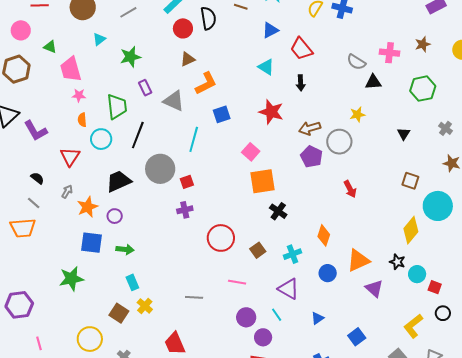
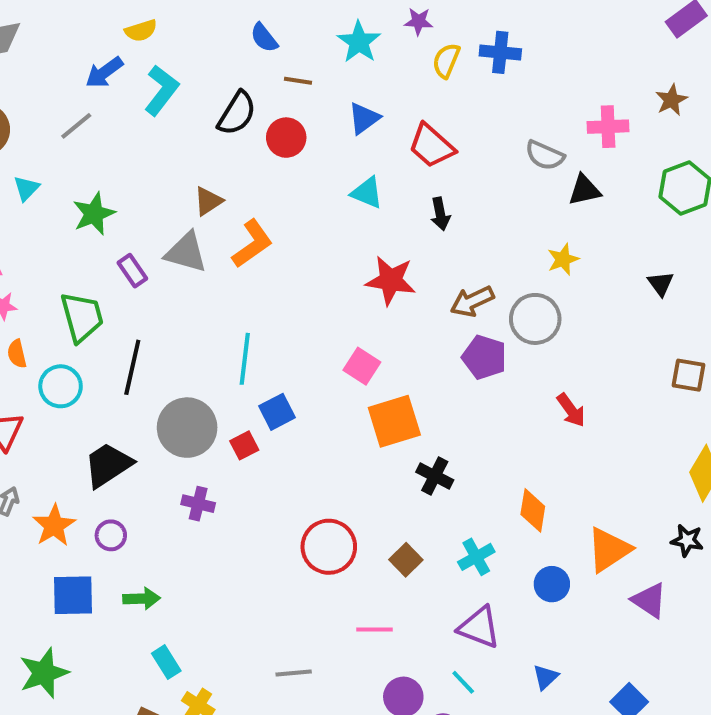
black semicircle: (208, 18) -> (237, 113), turned 50
red circle: (183, 28) -> (286, 138), moved
gray triangle: (174, 101) -> (186, 252), moved
blue square: (222, 114) -> (277, 412), moved
purple cross: (185, 210) -> (198, 504), moved, turned 35

